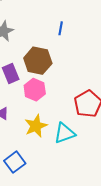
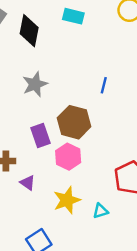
cyan triangle: (65, 133) -> (101, 211), size x0.6

